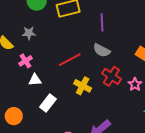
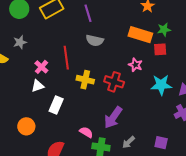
red line: (70, 60) -> (66, 58), turned -55
pink cross: (25, 61) -> (41, 67), moved
red cross: (111, 76) -> (114, 82), moved

